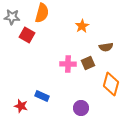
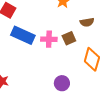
blue rectangle: (42, 96) -> (23, 35), moved, size x1.6

